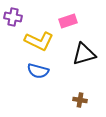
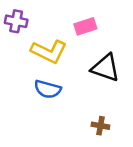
black triangle: (84, 54) -> (106, 68), turned 35

